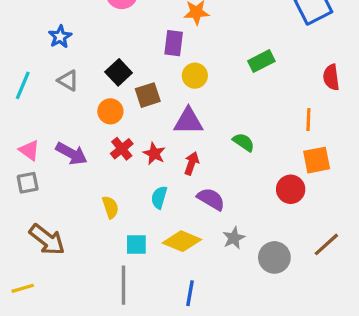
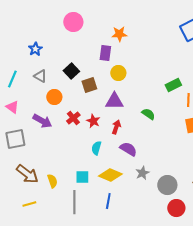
green rectangle: (261, 61) -> (173, 85), moved
orange circle: (110, 111) -> (54, 97), moved
pink triangle: (29, 150) -> (12, 107), moved
gray square: (28, 183) -> (15, 139), size x1.5
red circle: (291, 189) -> (176, 208), moved
yellow semicircle: (110, 207) -> (52, 181), moved
yellow line: (23, 288) -> (29, 204), moved
blue line: (190, 293) -> (108, 201), moved

